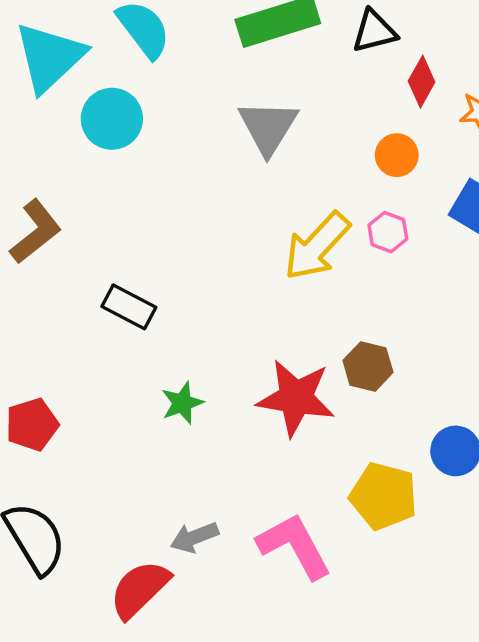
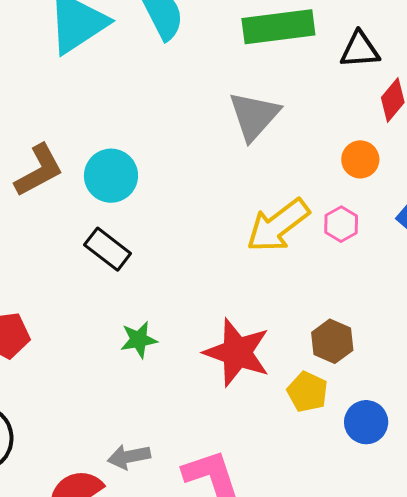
cyan circle: (112, 119) -> (111, 176), moved
brown hexagon: (368, 366) -> (332, 341), moved
yellow pentagon: (384, 496) -> (307, 392), moved, size x0.7

